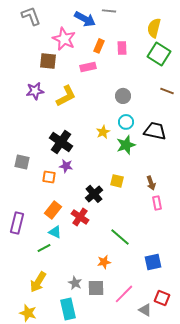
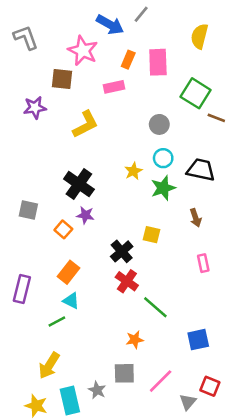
gray line: (109, 11) -> (141, 14), turned -56
gray L-shape: (31, 16) -> (26, 38), moved
pink rectangle: (122, 48) -> (158, 62), size x1.5
green square: (159, 54) -> (196, 93), moved
purple star: (35, 91) -> (35, 108), moved
orange square: (49, 177) -> (63, 229), turned 32
brown arrow: (151, 183) -> (196, 218), moved
red cross: (80, 217) -> (127, 281), moved
gray star: (75, 283) -> (97, 390), moved
cyan rectangle: (68, 309) -> (70, 401), moved
gray triangle: (145, 310) -> (188, 402), turned 40

